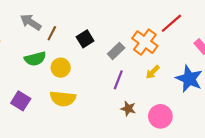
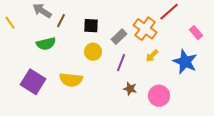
black square: (85, 39) -> (91, 26), turned 35
yellow circle: (61, 68) -> (93, 52), moved
purple square: (21, 101) -> (33, 82), size x1.4

